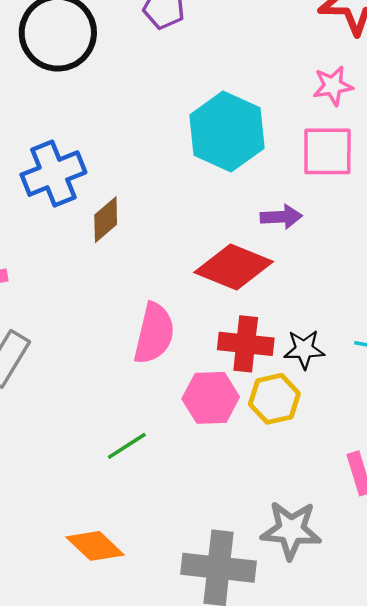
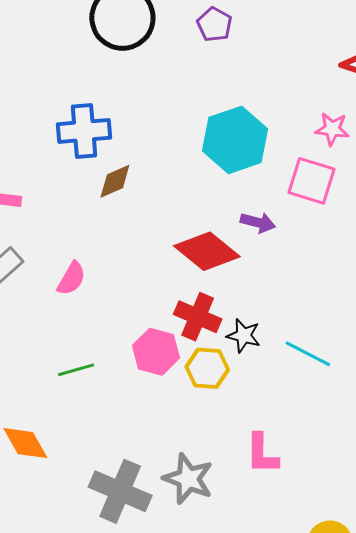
pink semicircle: (154, 333) -> (71, 279), moved, size x0.7

